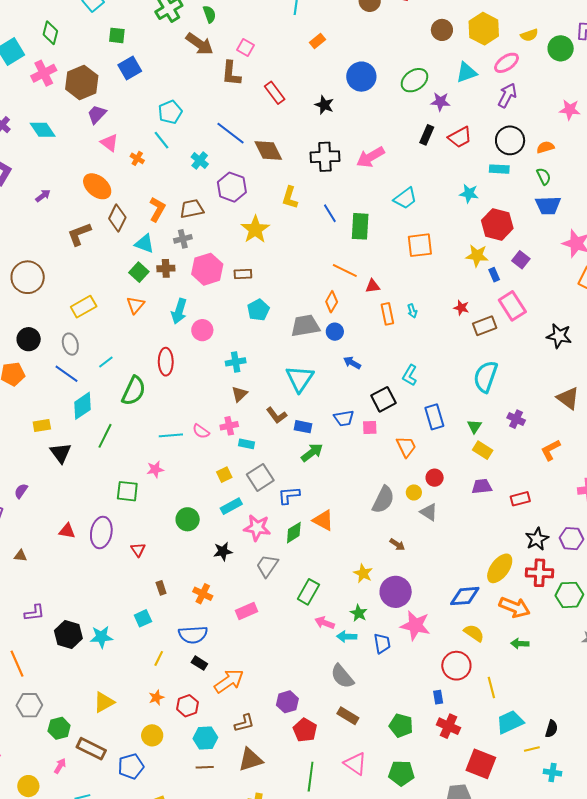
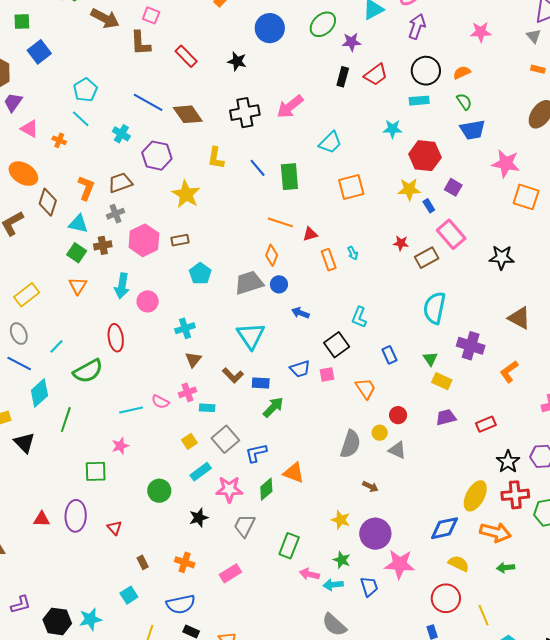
green semicircle: (134, 391) -> (88, 371), turned 44
blue rectangle: (434, 417) -> (389, 355), size x0.7
purple cross: (516, 419) -> (471, 346), size x1.5

